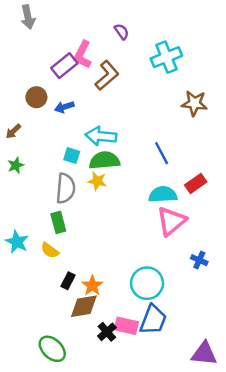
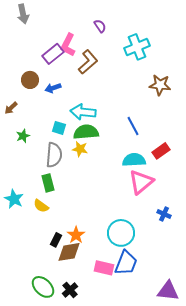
green star: (16, 165) -> (23, 136), moved
black rectangle: (68, 281) -> (56, 240), moved
black cross: (107, 332) -> (70, 290), moved

